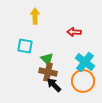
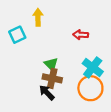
cyan square: (25, 46) -> (17, 35), moved, turned -35
black arrow: (54, 85) -> (47, 93), moved

